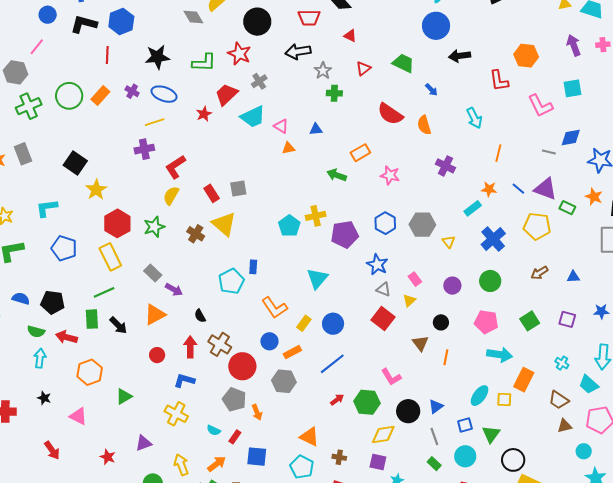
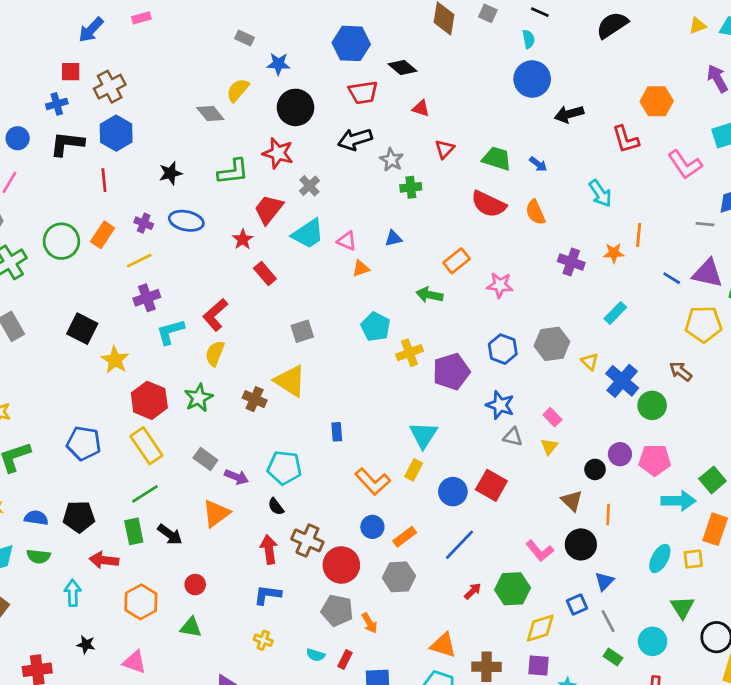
black star: (157, 57) -> (170, 173), size x0.7
green trapezoid: (403, 63) -> (497, 159), moved
yellow line: (155, 122) -> (139, 261), moved
purple cross: (144, 149) -> (147, 298), moved
orange star: (489, 189) -> (614, 253), moved
red rectangle: (212, 193) -> (265, 274), moved
cyan L-shape: (47, 208) -> (170, 332), moved
cyan pentagon: (289, 226) -> (376, 327), moved
blue cross: (493, 239) -> (622, 381), moved
brown arrow: (539, 273) -> (681, 371), moved, turned 78
cyan pentagon: (231, 281) -> (284, 468), moved, turned -30
purple circle: (452, 286) -> (620, 454), moved
red square: (383, 319) -> (491, 485), moved
green square: (530, 321) -> (713, 480), moved
yellow rectangle: (304, 323) -> (414, 470), moved
green semicircle: (36, 332) -> (38, 556), moved
red circle: (157, 355) -> (195, 585), moved
green triangle: (124, 396) -> (191, 627), turned 48
black circle: (408, 411) -> (581, 544), moved
yellow cross: (176, 414) -> (263, 640), size x0.6
blue square: (465, 425) -> (577, 605), moved
brown cross: (339, 457) -> (487, 667), size x1.5

